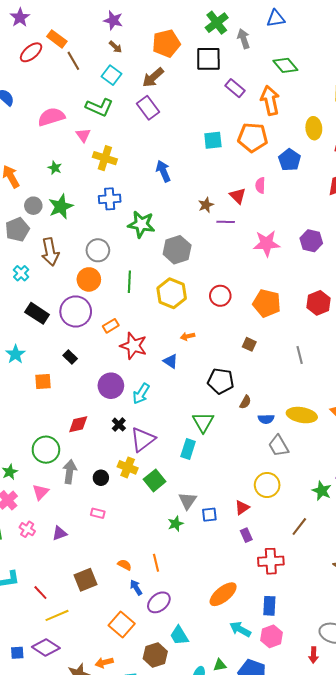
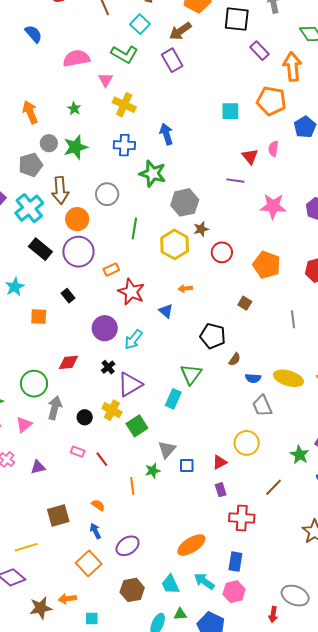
cyan square: (213, 140) -> (230, 111), moved
blue arrow: (163, 171) -> (166, 134), moved
brown star: (206, 205) -> (201, 229), moved
cyan cross: (21, 273) -> (29, 208), size x1.8
orange circle: (89, 279) -> (77, 219), moved
orange line: (156, 563) -> (132, 486), moved
blue arrow: (136, 587) -> (95, 531), moved
red line: (40, 593) -> (102, 459), moved
cyan trapezoid: (179, 635) -> (170, 584), moved
brown hexagon: (155, 655) -> (132, 590), moved

